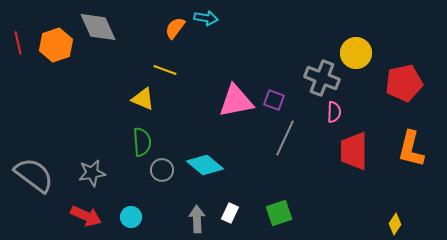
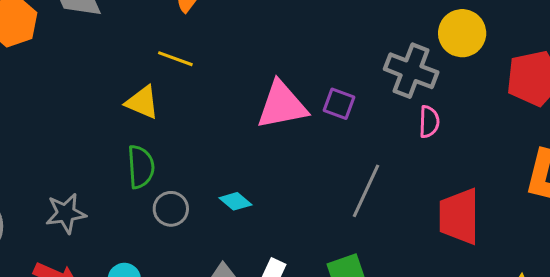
gray line: (285, 138) -> (366, 191), moved
red trapezoid: (354, 151) -> (459, 216), moved
cyan diamond: (205, 165) -> (235, 201), size x0.6

